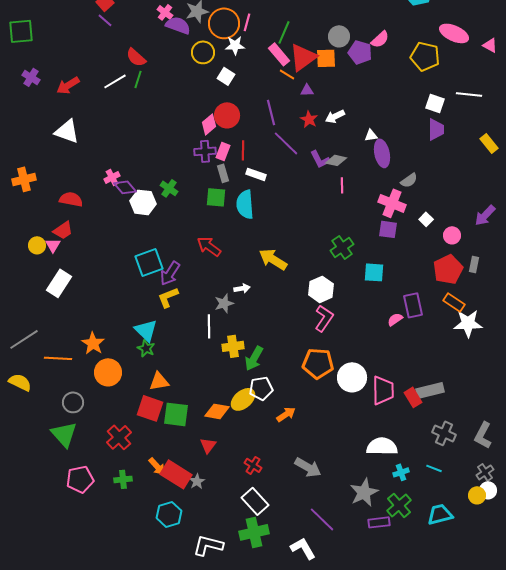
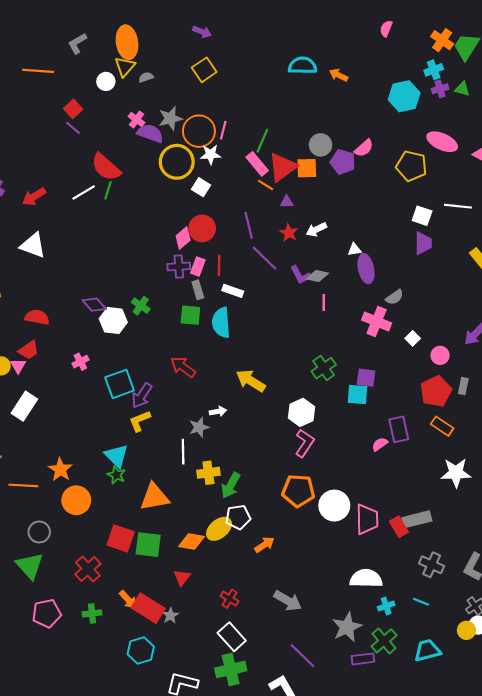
yellow circle: (203, 52) -> (177, 162), size x1.4
red semicircle: (136, 57) -> (106, 167), size x1.4
pink cross: (112, 177) -> (80, 362), moved
purple square: (388, 229) -> (366, 378), moved
white star: (468, 323) -> (456, 473), moved
orange triangle: (159, 381) -> (154, 497), moved, size x1.4

